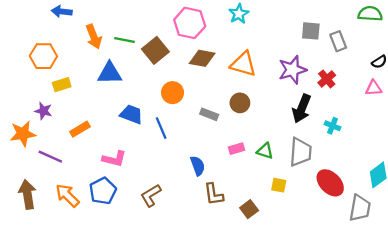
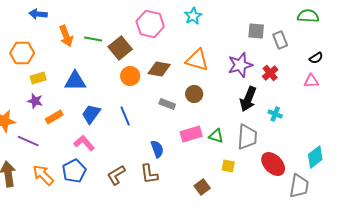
brown diamond: (202, 58) -> (159, 69), moved
blue triangle: (110, 73) -> (75, 81), moved
orange circle: (173, 93) -> (130, 76), moved
purple star: (43, 111) -> (35, 101), moved
blue trapezoid: (131, 114) -> (91, 114), moved, turned -75
pink rectangle: (237, 149) -> (191, 134), size x1.5
pink L-shape: (114, 159) -> (84, 143), turned -145
brown L-shape: (214, 194) -> (149, 174), moved

